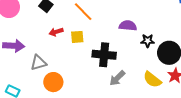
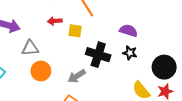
black star: (148, 41) -> (130, 53), moved
gray arrow: (117, 78) -> (77, 76), moved

